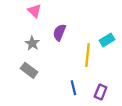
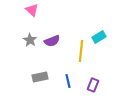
purple semicircle: (59, 32) -> (52, 41), moved, turned -133
gray rectangle: (29, 70) -> (40, 77), moved, turned -49

